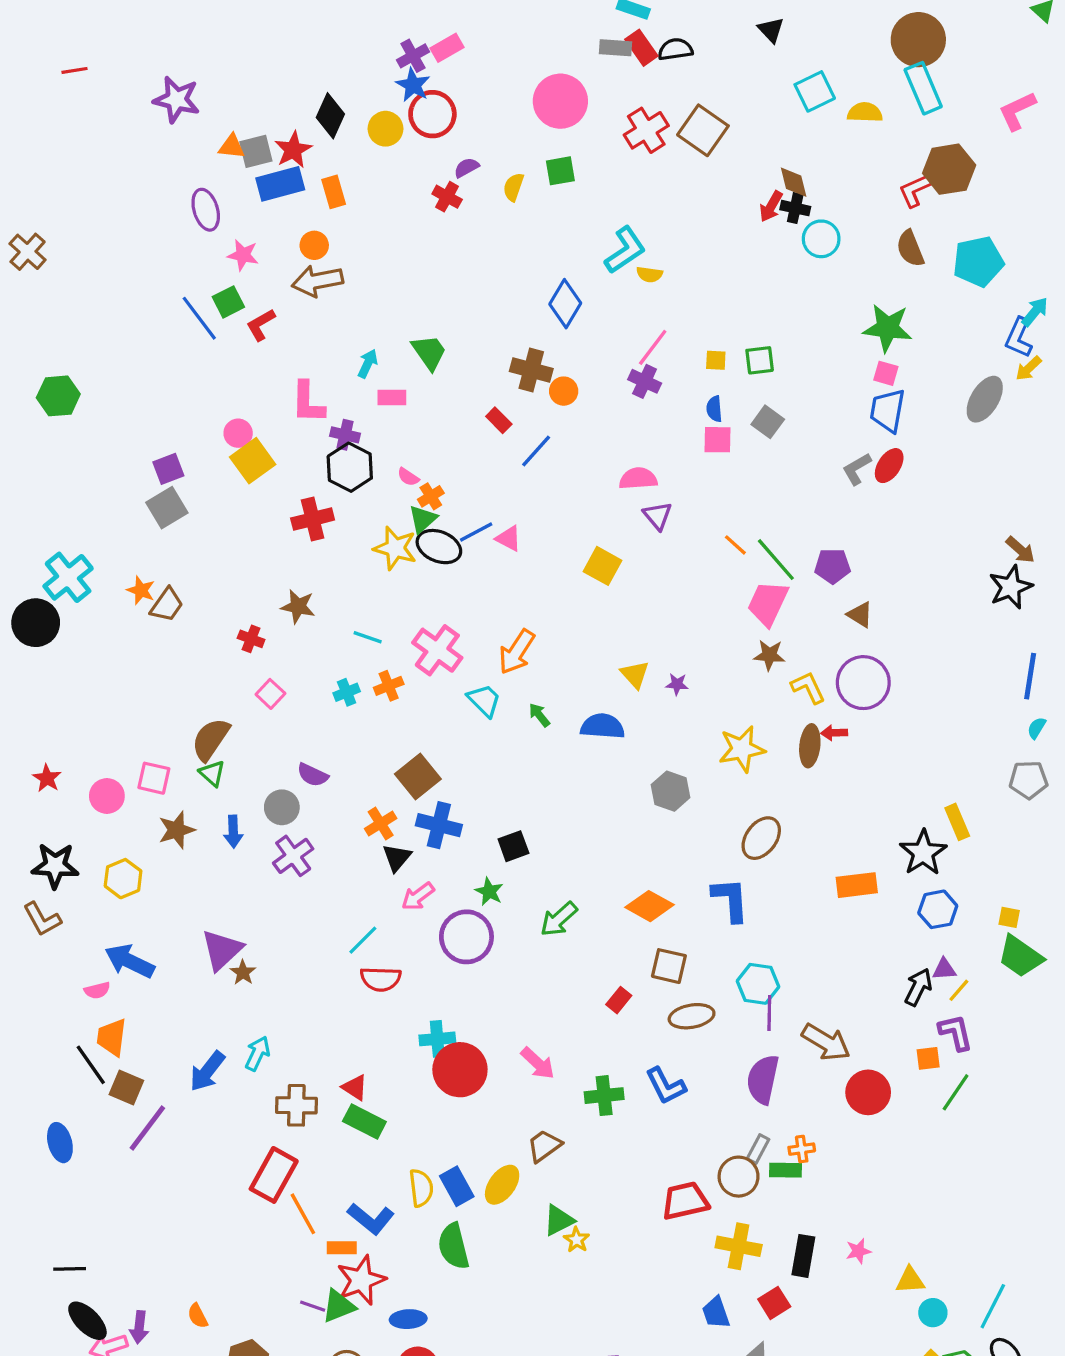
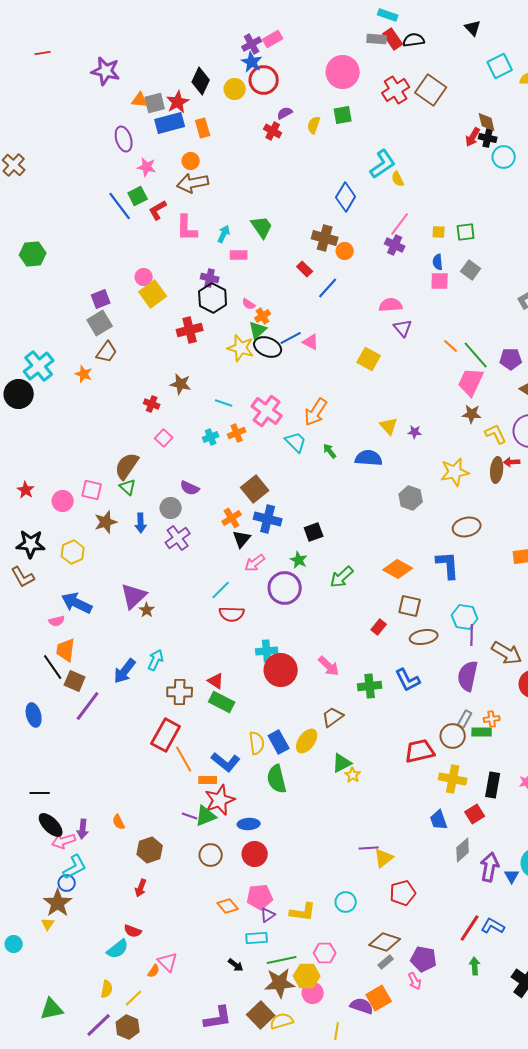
yellow semicircle: (649, 274) -> (398, 179), turned 56
pink L-shape: (308, 402) -> (187, 228), moved
brown trapezoid: (167, 605) -> (107, 352), moved
brown ellipse: (761, 838) -> (467, 527), turned 40

